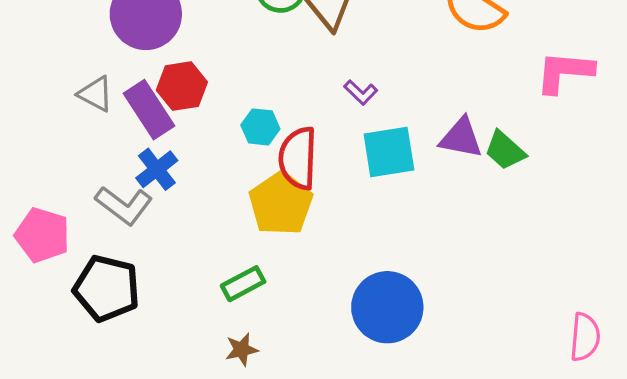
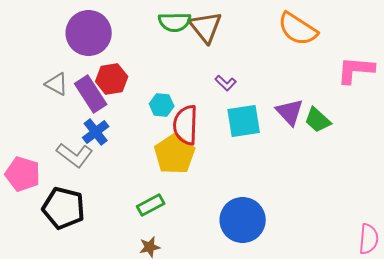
purple triangle: (461, 138) -> (290, 112), turned 36

